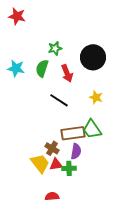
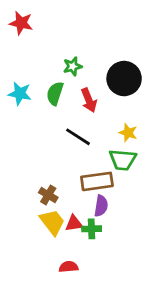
green trapezoid: (92, 129) -> (123, 160), moved, turned -50
brown cross: (52, 148) -> (48, 195), moved

